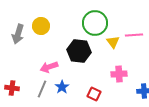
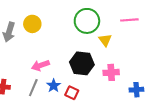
pink line: (134, 35) -> (129, 20), moved
black hexagon: (79, 51) -> (82, 63), moved
red square: (94, 94) -> (72, 93), moved

